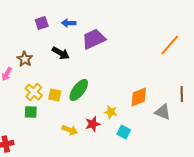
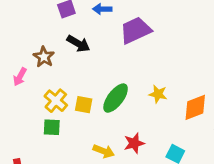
black arrow: (61, 53) -> (78, 44), moved
yellow star: (111, 112) -> (158, 94), moved

